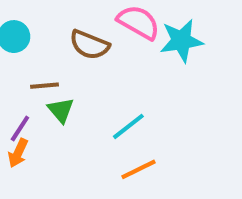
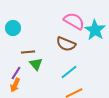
cyan star: (181, 41) -> (95, 30), turned -30
brown semicircle: (89, 45) -> (66, 44), moved

